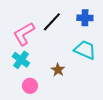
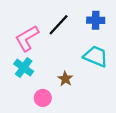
pink circle: (30, 86) -> (43, 98), moved

